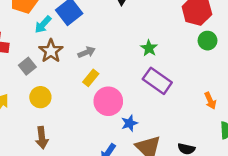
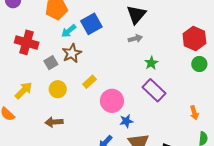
gray arrow: (87, 52) -> (135, 39), moved
yellow rectangle: (91, 78) -> (89, 82), moved
brown arrow: (42, 138) -> (54, 122), turned 84

